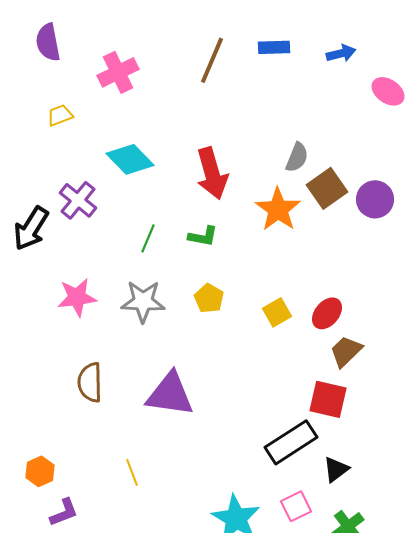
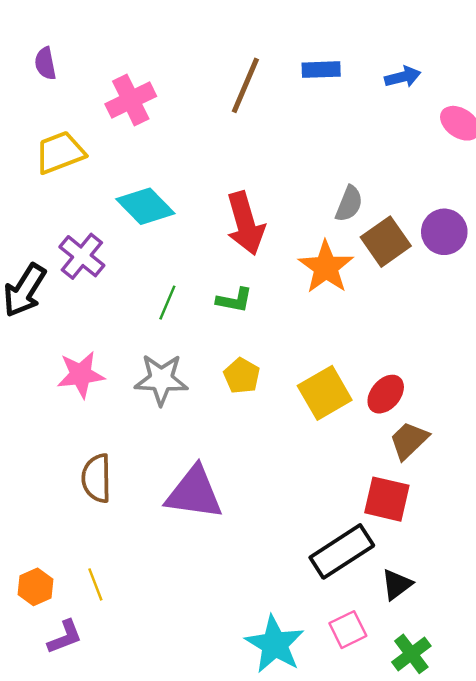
purple semicircle: (48, 42) -> (45, 63), size x0.7
yellow trapezoid: (60, 115) -> (60, 153), size x1.6
purple circle: (375, 199) -> (444, 232), moved
yellow square: (277, 312) -> (325, 393), size x1.5
yellow line: (132, 472) -> (95, 584), moved

